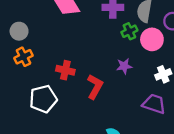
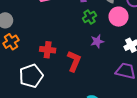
green cross: (129, 31) -> (89, 17), moved

